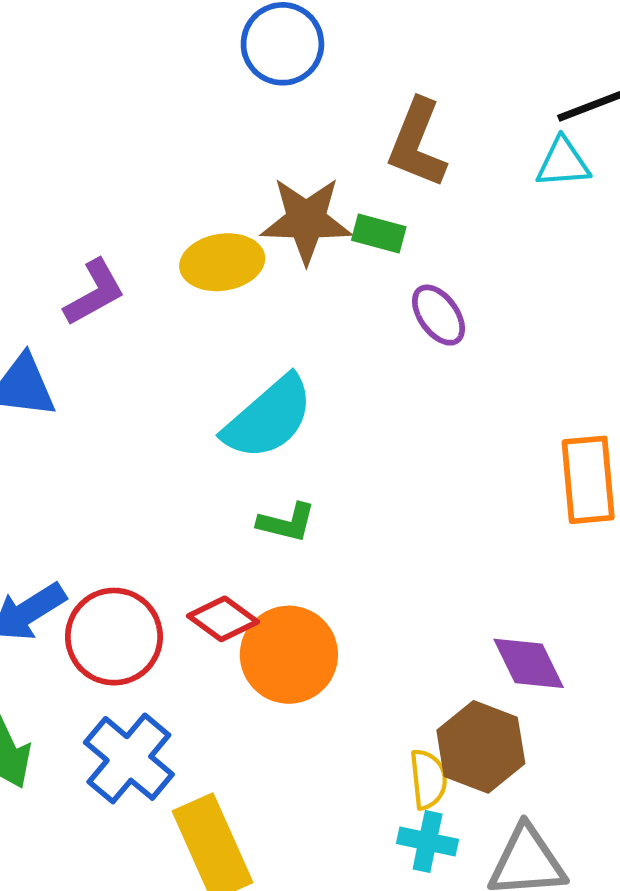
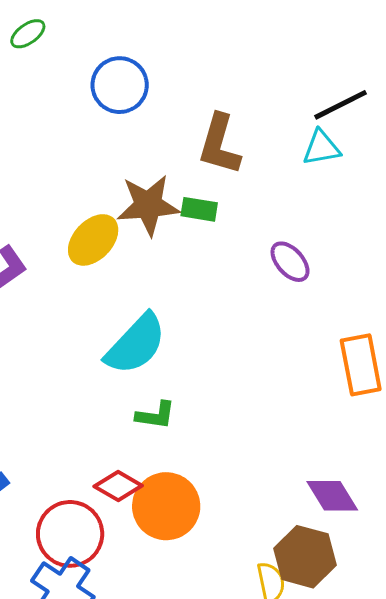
yellow ellipse: (222, 262) -> (93, 240), turned -32
purple ellipse: (438, 315) -> (290, 262), moved
red circle: (114, 637) -> (70, 534), moved

